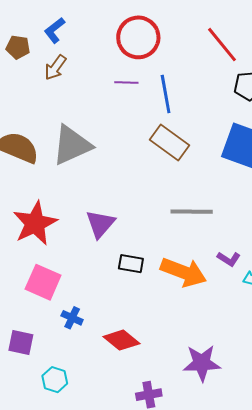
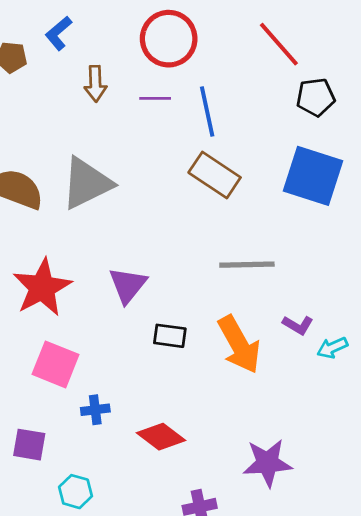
brown arrow: (55, 67) -> (95, 84), moved, turned -36
orange arrow: (183, 272) -> (239, 344), turned 42
blue cross: (72, 318) -> (95, 410), turned -30

